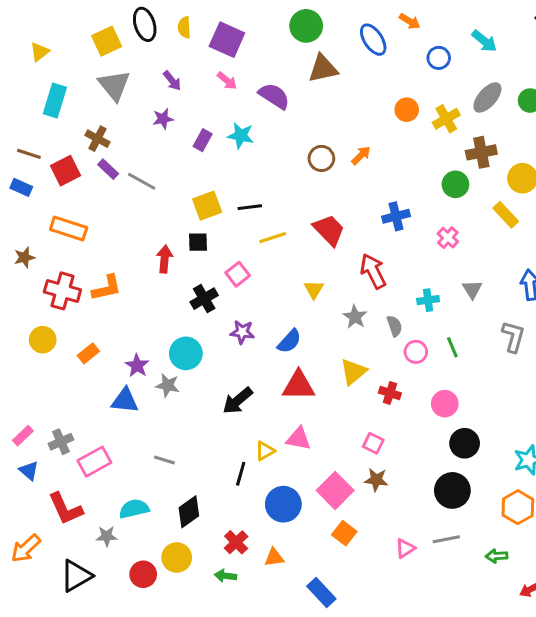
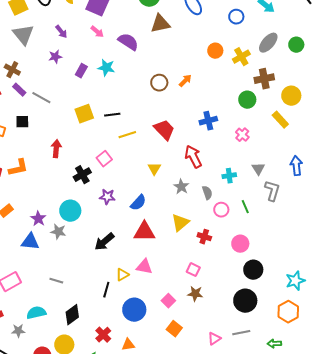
black square: (198, 242) -> (22, 122), moved
gray L-shape: (513, 337) -> (272, 191), moved
pink square: (335, 490) -> (168, 301), size x0.6

